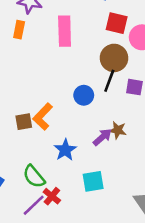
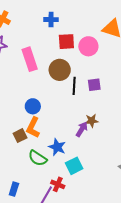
brown circle: (114, 58) -> (60, 70), moved
blue circle: (84, 95) -> (33, 106), moved
green semicircle: (34, 177) -> (38, 158), moved
cyan square: (93, 181) -> (74, 166), moved

